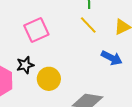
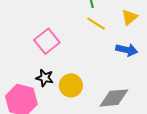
black star: (25, 65) -> (45, 78), turned -30

